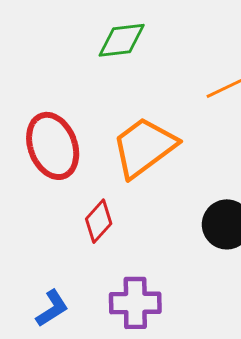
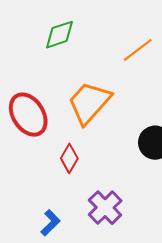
purple cross: (135, 303) -> (105, 208), turned -32

